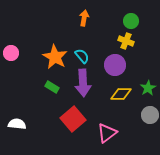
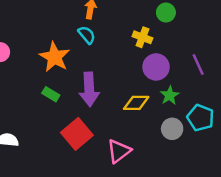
green circle: (131, 21) -> (166, 13), moved
cyan semicircle: (82, 56) -> (87, 35), moved
purple circle: (115, 65) -> (156, 67), moved

